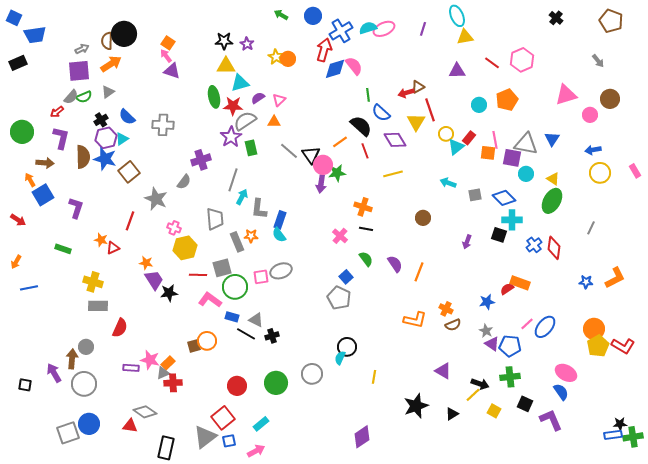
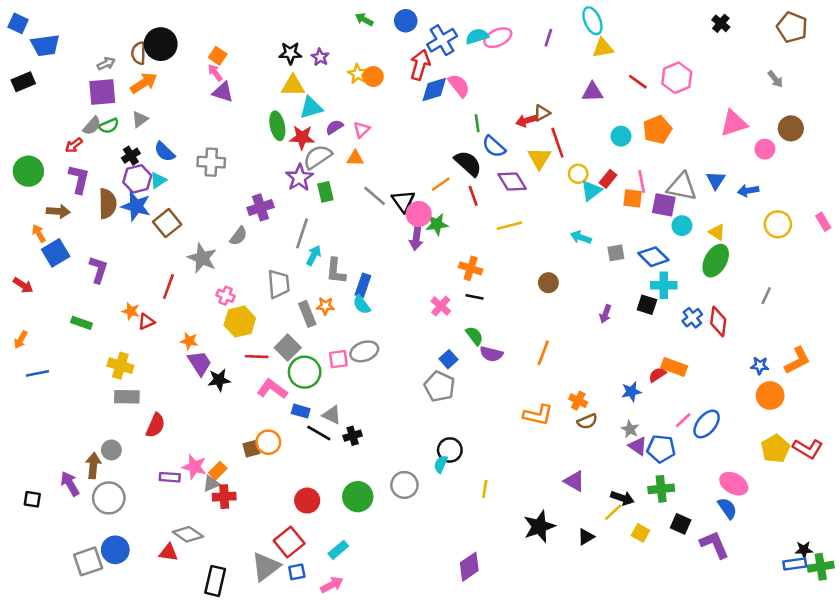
blue arrow: (593, 150) -> (748, 191), moved
purple semicircle: (395, 264) -> (491, 354), moved, turned 138
gray square: (222, 268) -> (288, 348), turned -30
orange circle: (594, 329) -> (770, 395), moved

